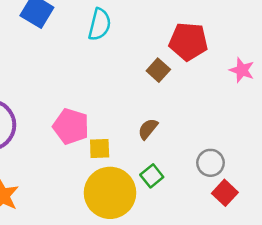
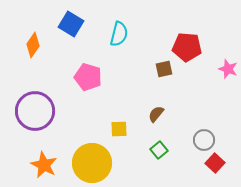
brown square: (158, 70) -> (164, 69), turned 36
pink pentagon: (71, 126) -> (88, 77), moved
yellow circle: (110, 193) -> (92, 163), moved

